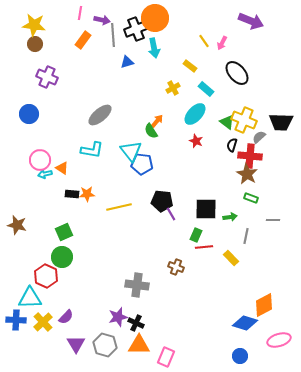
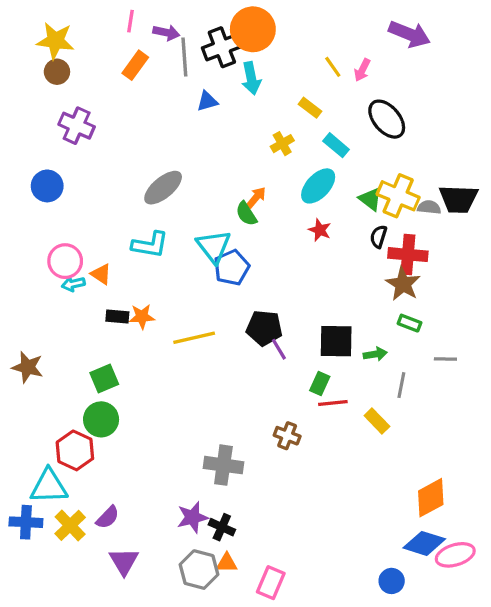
gray semicircle: (259, 137) -> (429, 207), moved, turned 48
blue pentagon: (142, 164) -> (232, 268), turned -30
blue diamond: (245, 323) -> (424, 543), moved
gray hexagon: (105, 345) -> (199, 570), moved
orange triangle: (139, 345) -> (227, 563), size x0.6

